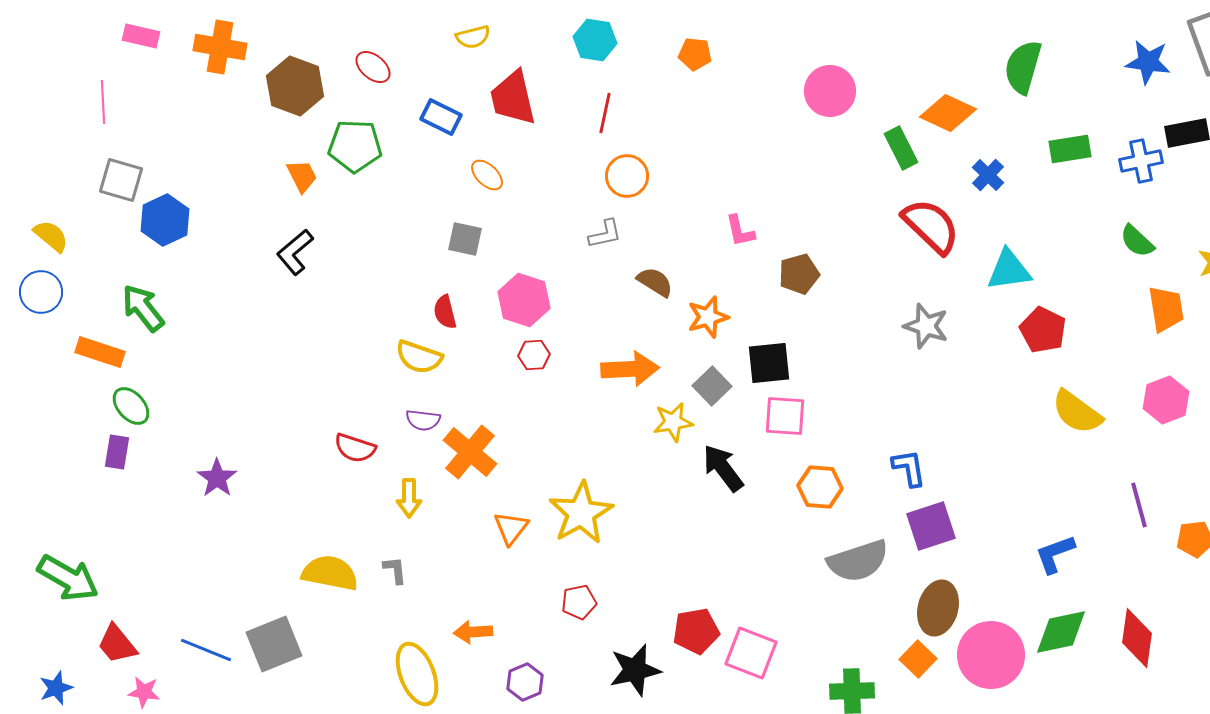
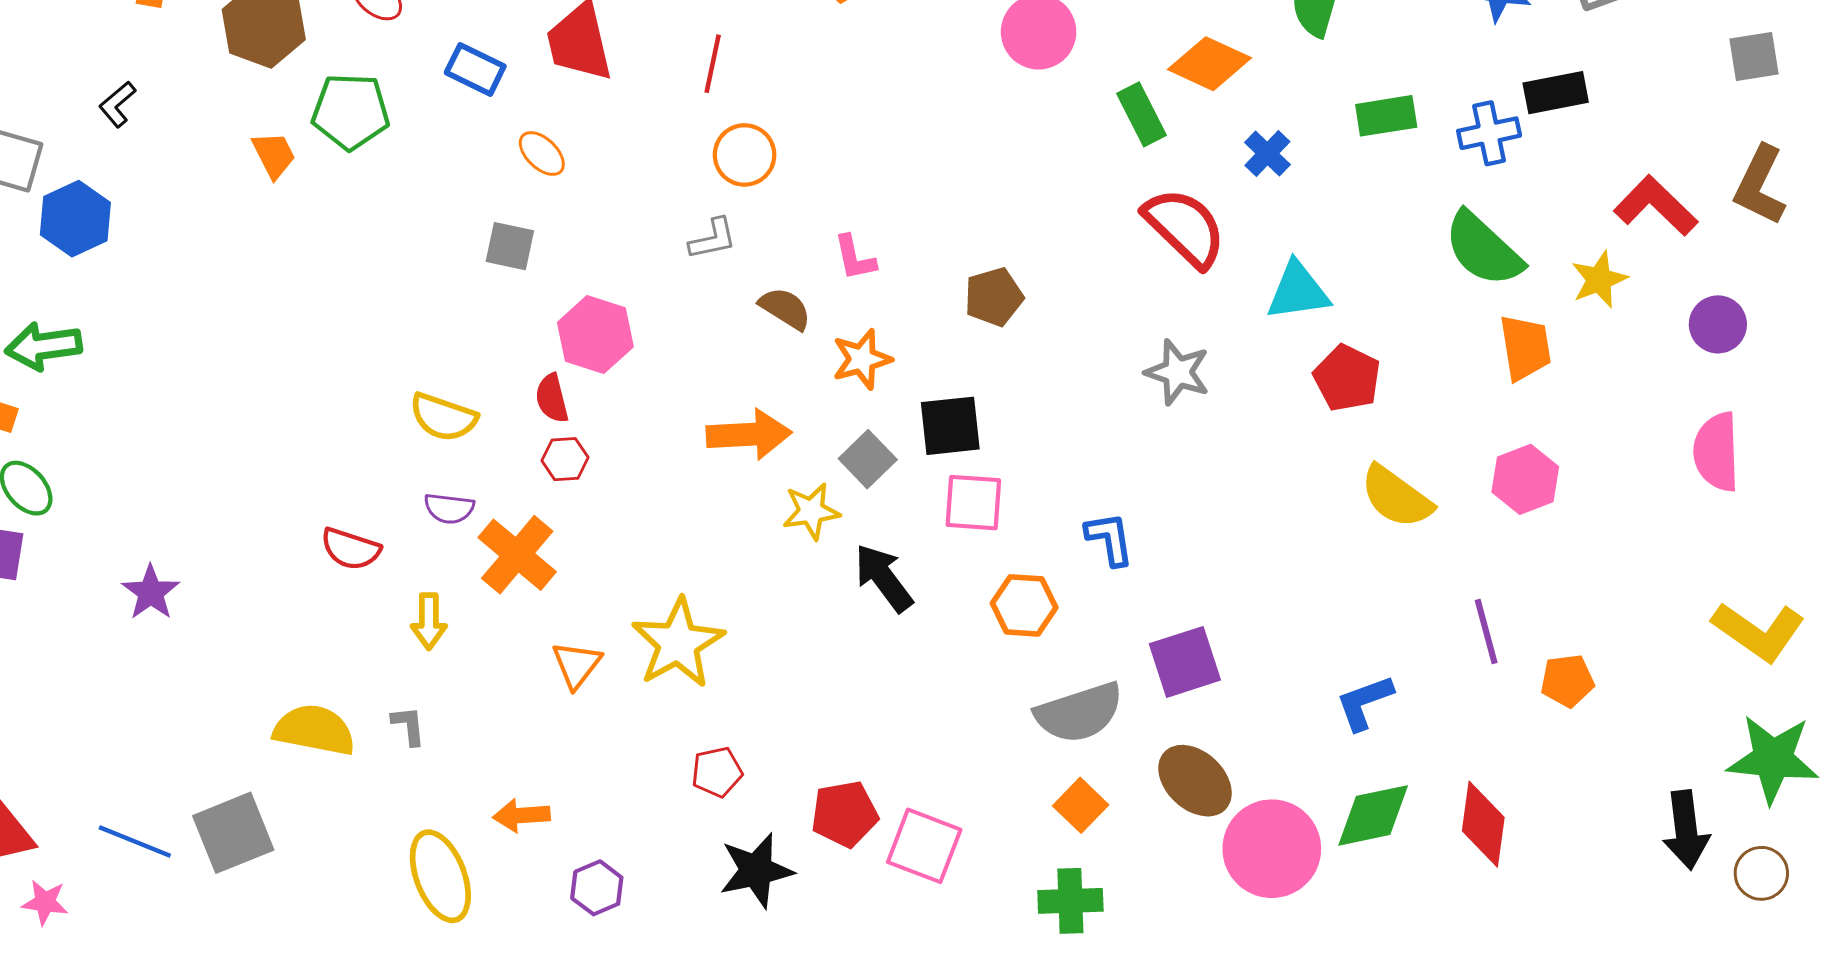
pink L-shape: (740, 231) -> (855, 258), moved
green semicircle: (1137, 241) -> (1483, 249), size x1.6
black L-shape: (295, 252) -> (117, 104), moved, size x0.7
green arrow: (143, 308) -> (44, 346), turned -60
red semicircle: (445, 312) -> (552, 398), moved
red hexagon: (534, 355) -> (565, 459), moved
blue L-shape: (909, 468) -> (1110, 539), moved
red pentagon: (579, 602) -> (717, 772), moved
brown ellipse: (938, 608) -> (1195, 781), turned -62
orange square: (918, 659) -> (1081, 805), moved

